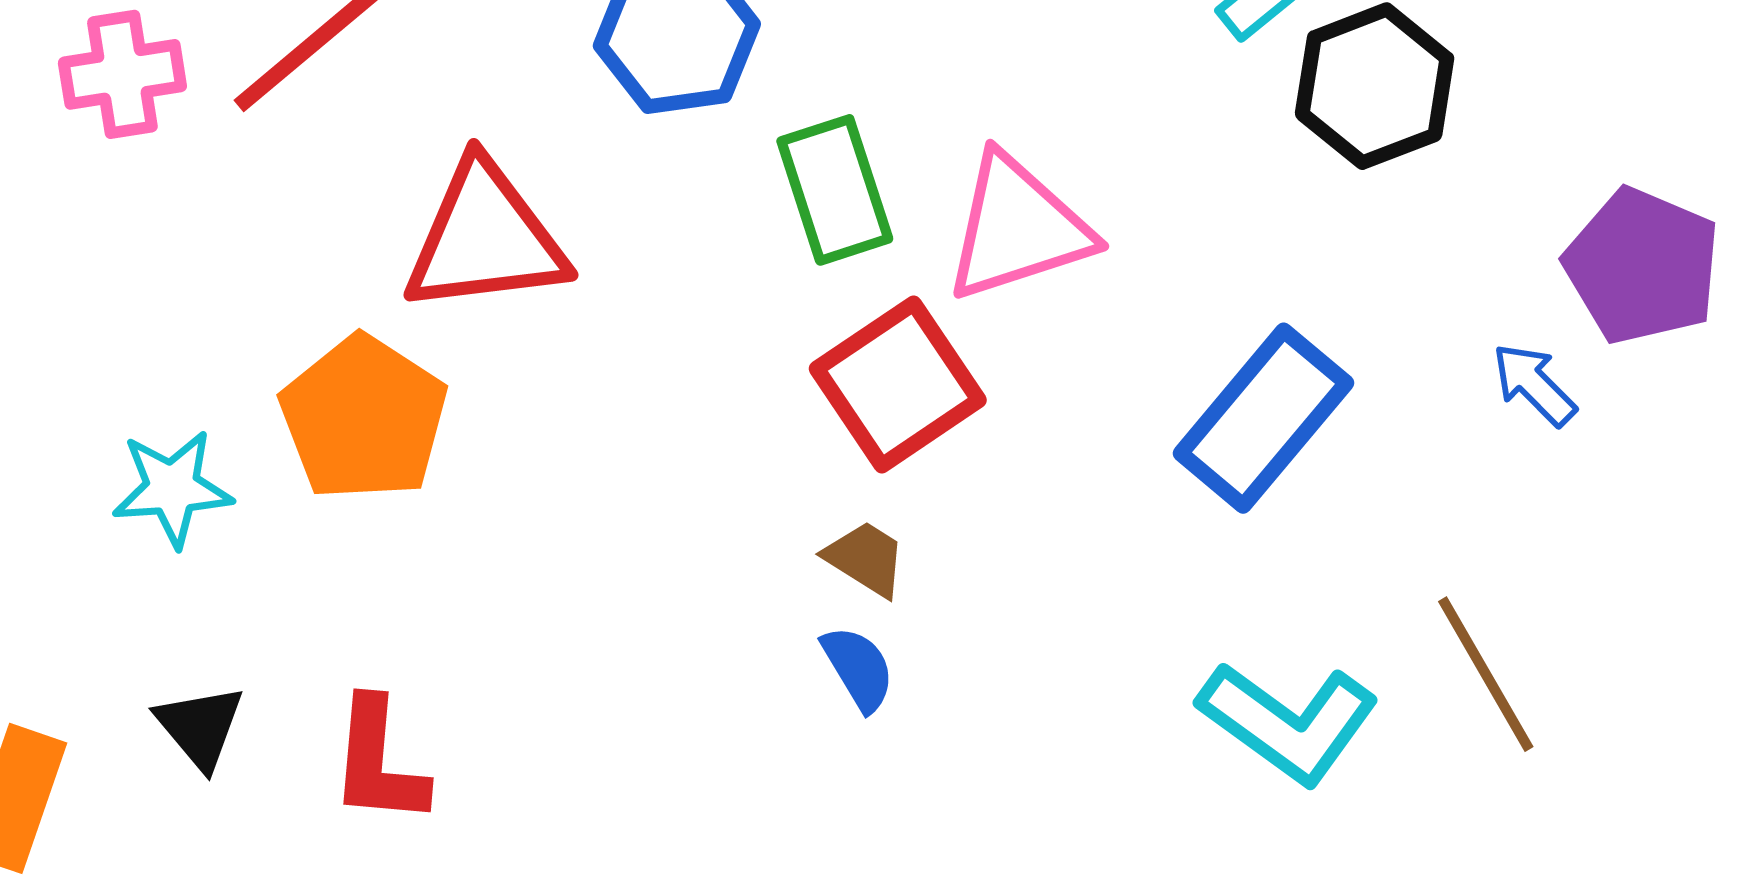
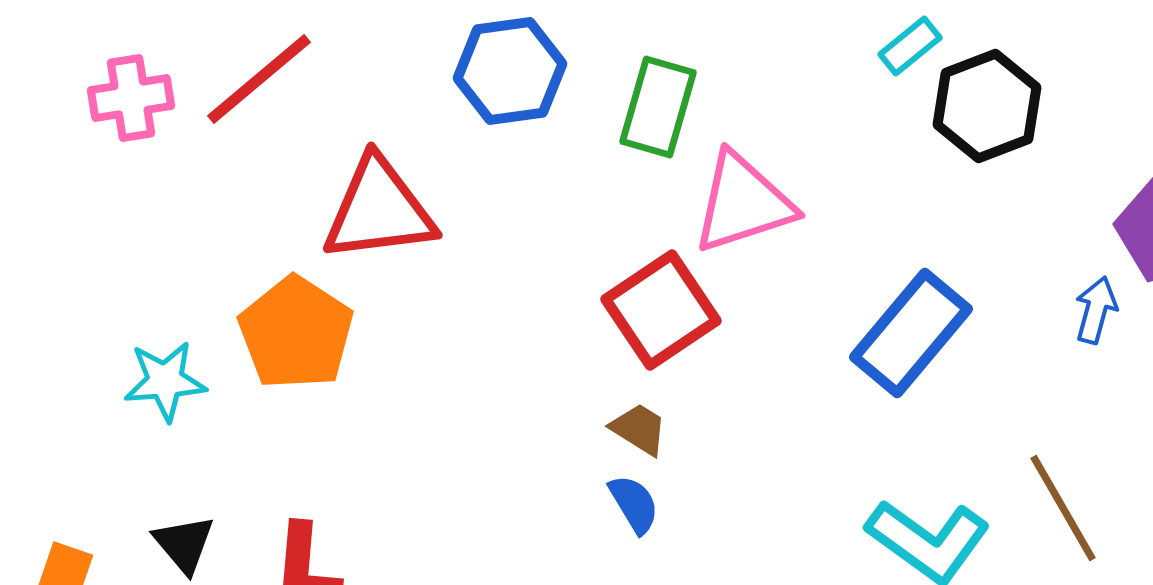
green rectangle: (835, 190) -> (658, 107), moved, turned 34
blue arrow: (1534, 384) -> (1096, 310), turned 60

